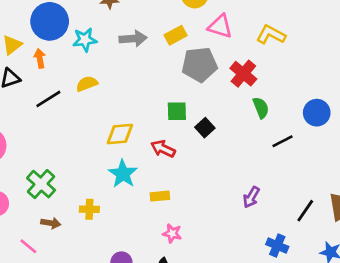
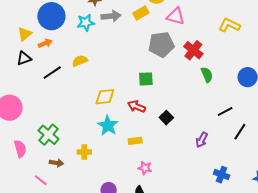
yellow rectangle: (176, 35) -> (141, 13), moved
yellow L-shape: (271, 35) -> (229, 25), moved
gray arrow: (133, 39) -> (111, 16), moved
cyan star: (85, 40) -> (86, 23), moved
orange arrow: (40, 58) -> (45, 43), turned 80
black square: (205, 128) -> (166, 118), moved
black line: (282, 141) -> (225, 111), moved
black line: (305, 211) -> (240, 132), moved

